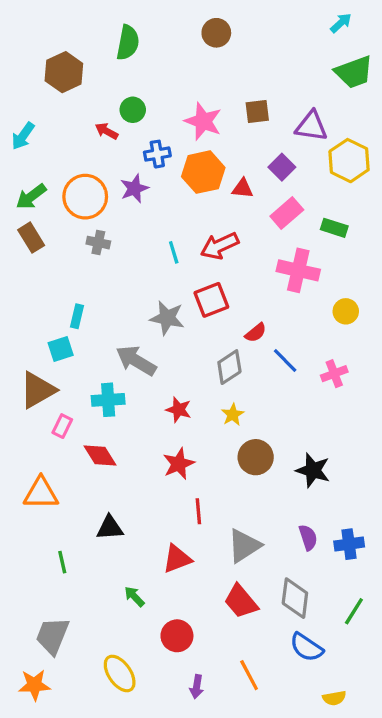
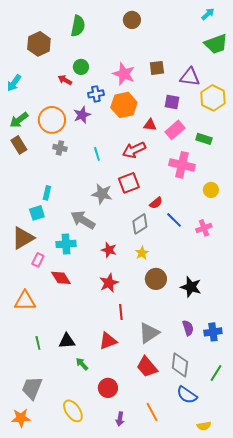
purple square: (282, 167) -> (172, 102), turned -35
red triangle: (243, 188) -> (150, 125), moved
cyan line: (174, 252) -> (97, 154), moved
black triangle: (110, 528) -> (67, 341), moved

